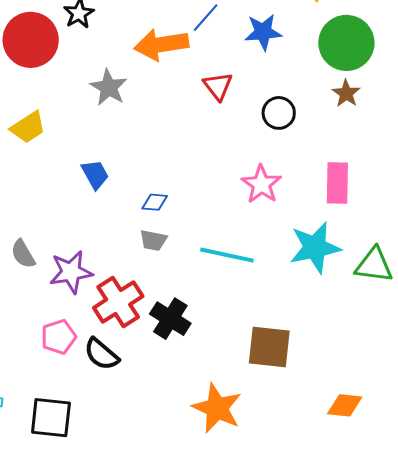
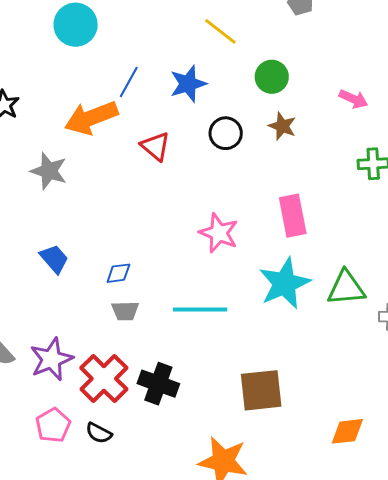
green circle: (346, 43) -> (272, 77), size x0.6
black circle: (279, 113) -> (226, 133), moved
black semicircle: (102, 354) -> (99, 433), size x0.7

